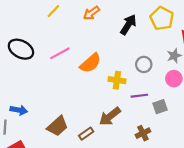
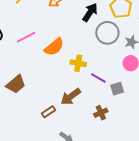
gray circle: (144, 64) -> (107, 33), moved, size x1.5
purple line: (139, 96) -> (98, 78), turned 35
brown trapezoid: (57, 126) -> (16, 84), moved

